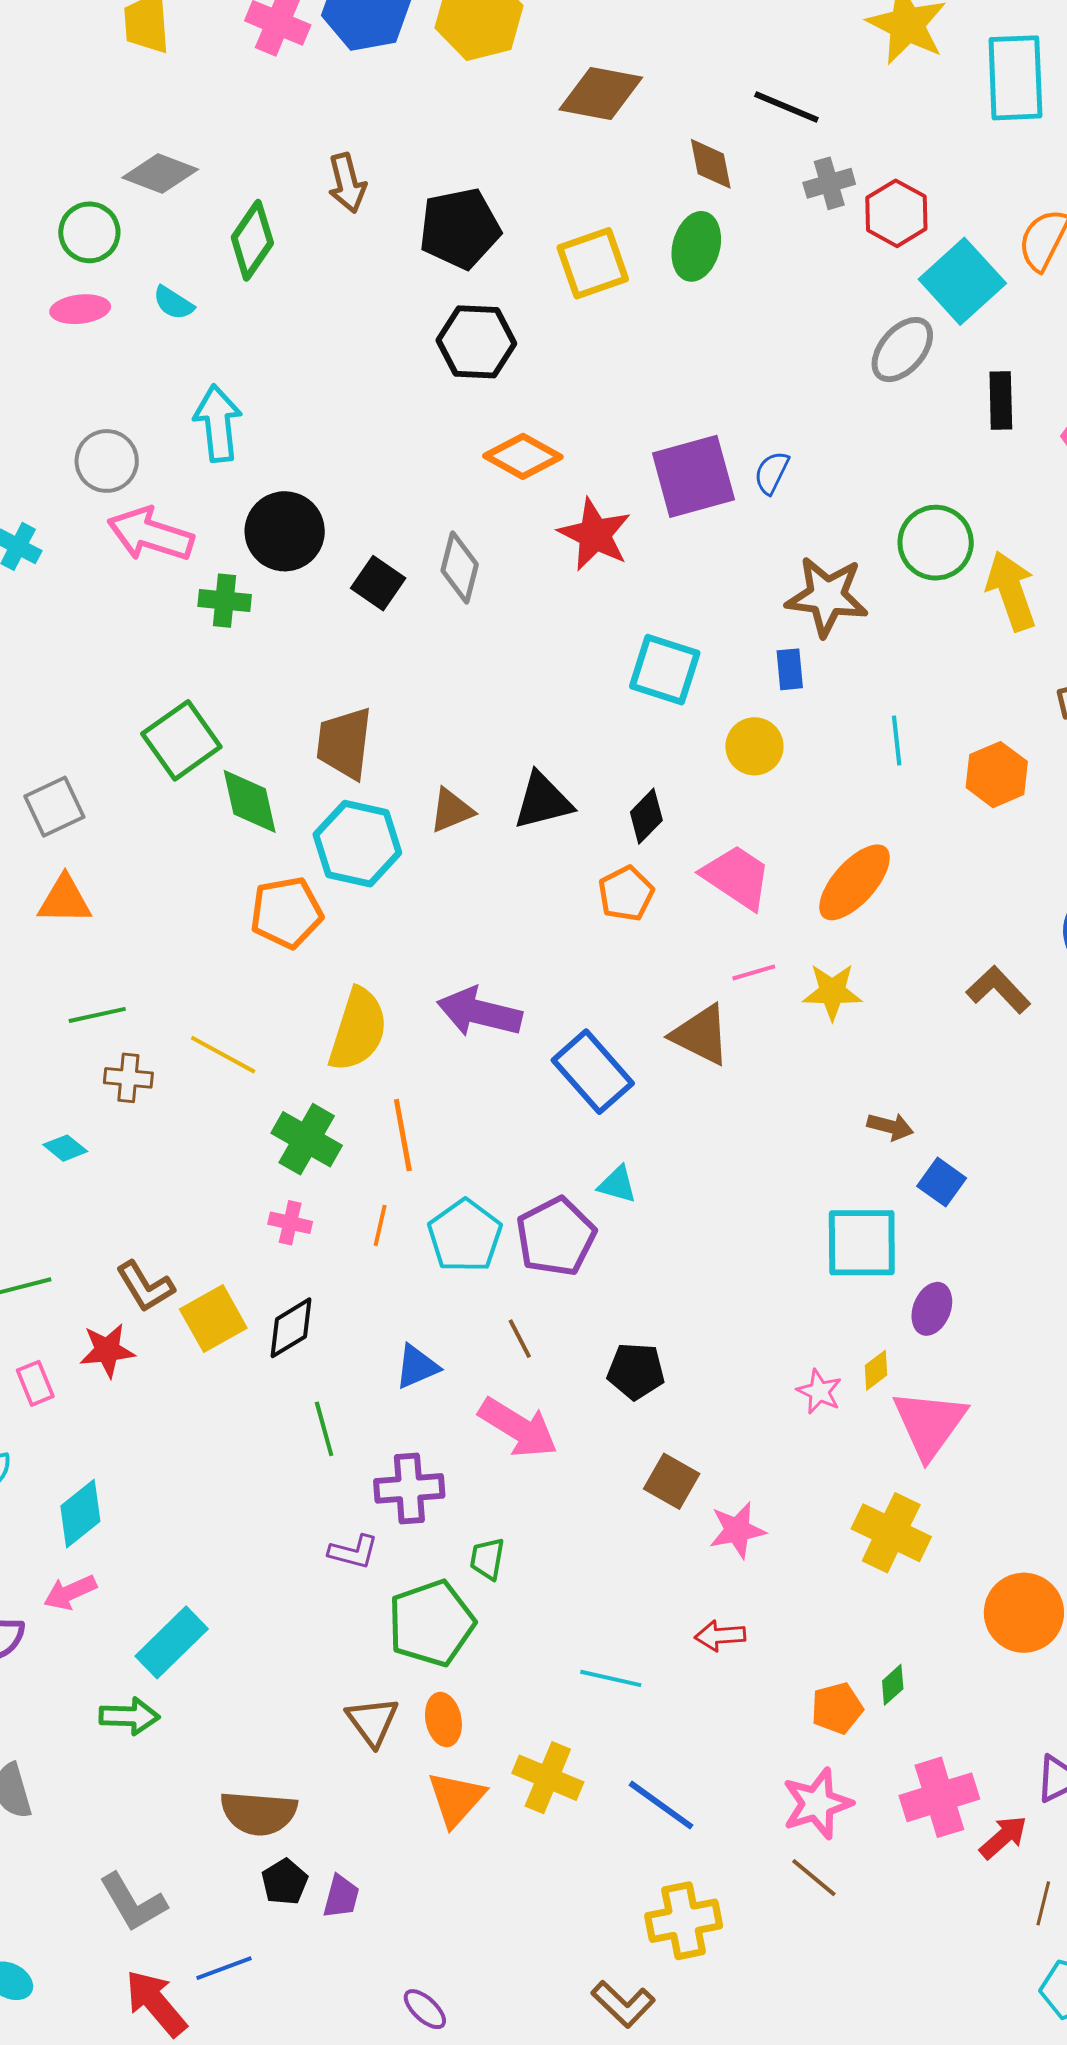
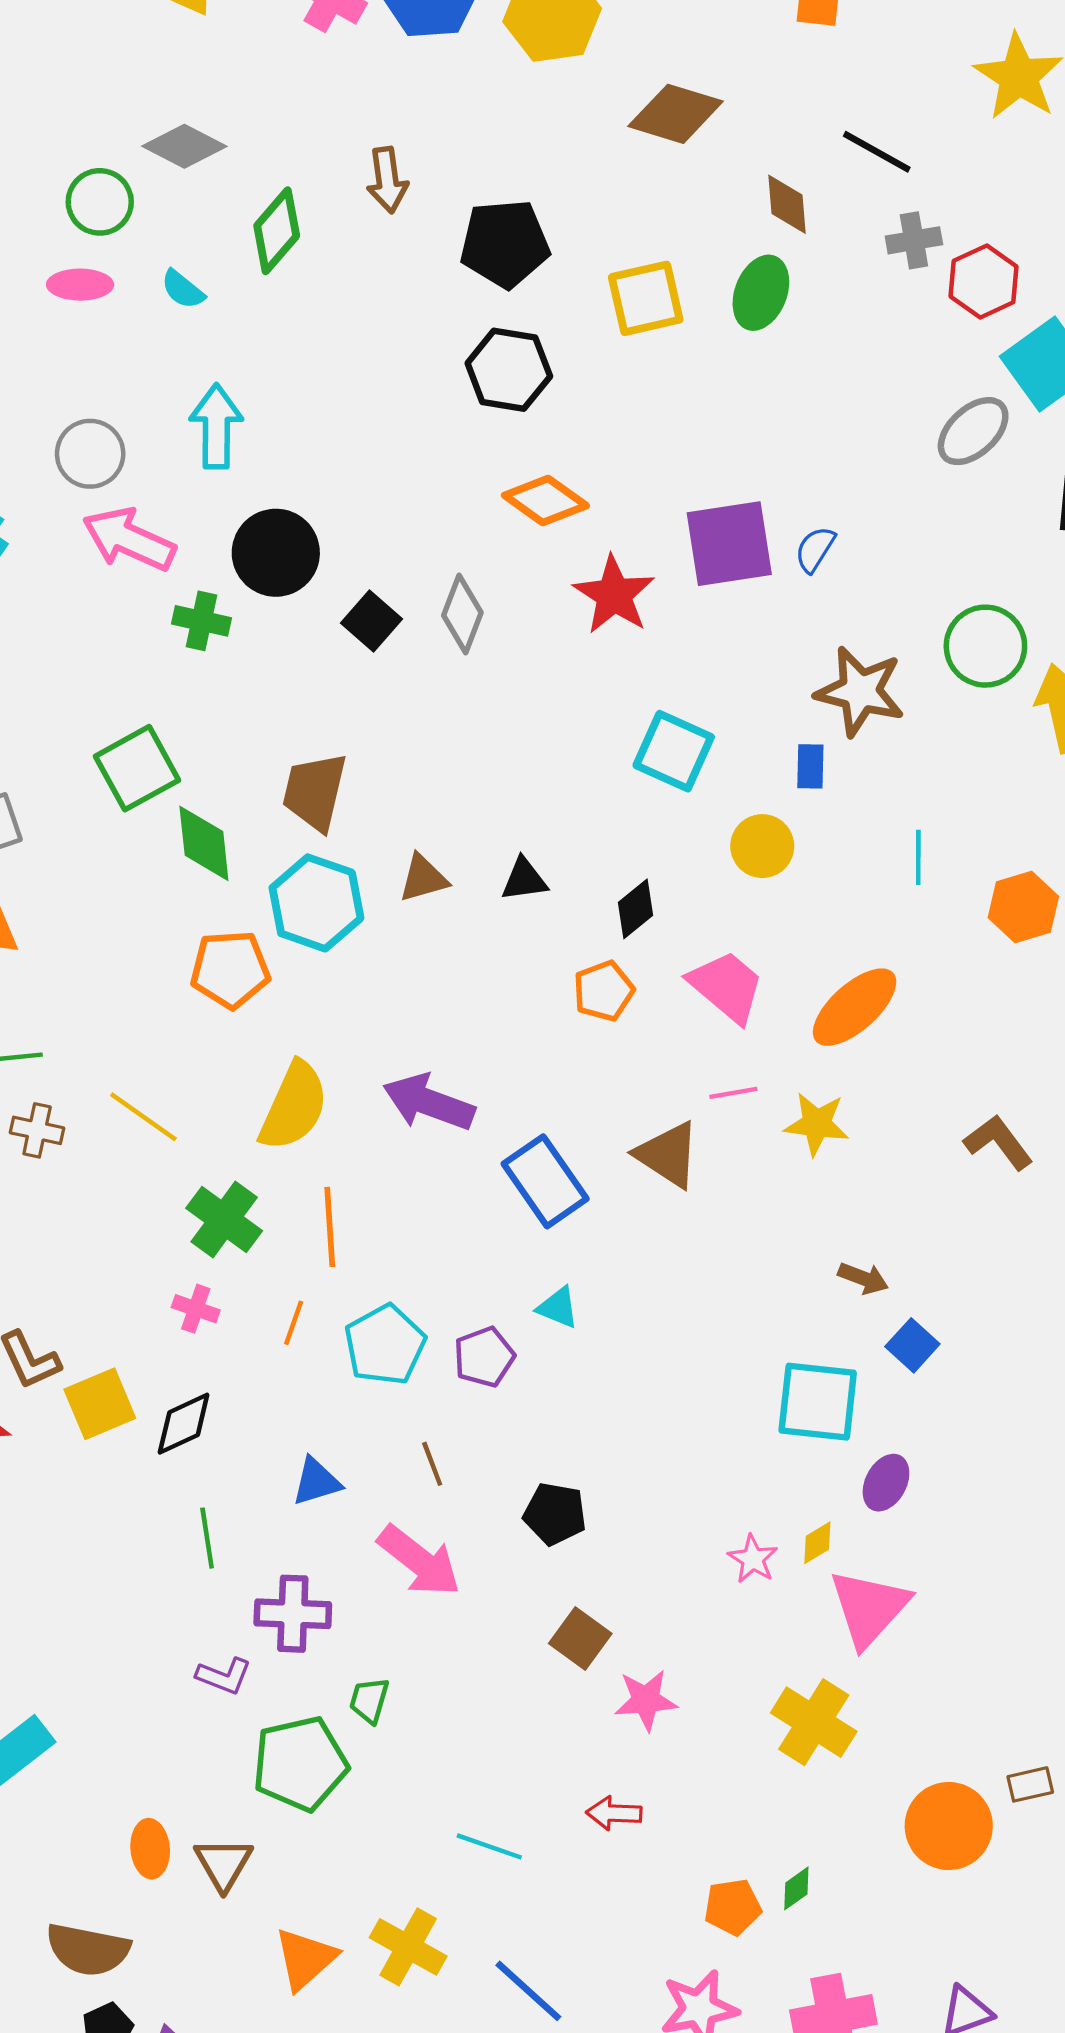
black triangle: (543, 801) -> (524, 880), size x0.7
purple pentagon: (556, 1237) -> (484, 1357), size x0.7
orange ellipse: (443, 1720) -> (150, 1849), moved

